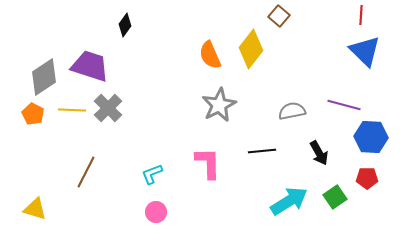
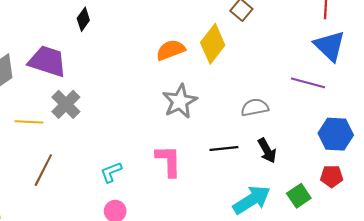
orange semicircle: (210, 55) -> (171, 50), turned 92
purple line: (344, 105) -> (308, 83), moved
yellow line: (72, 110) -> (29, 122), moved
black arrow: (319, 153) -> (267, 151), moved

